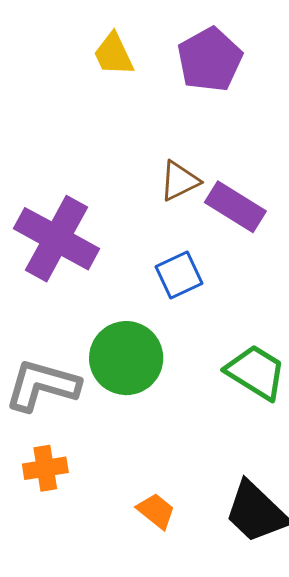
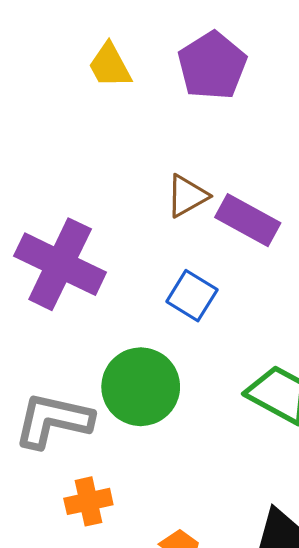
blue square: (179, 275) -> (192, 296), turned -30
orange cross: (45, 468) -> (88, 501), moved

